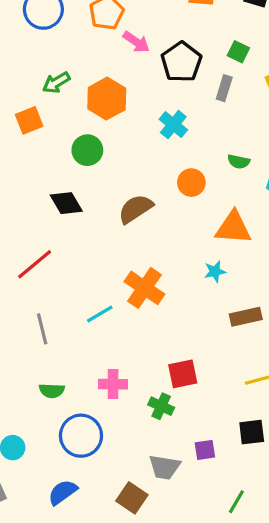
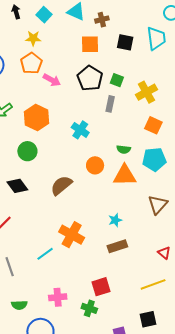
black pentagon: (181, 62) -> (90, 78), moved
orange triangle: (233, 228) -> (125, 175), moved
brown rectangle: (246, 317) -> (117, 246), moved

